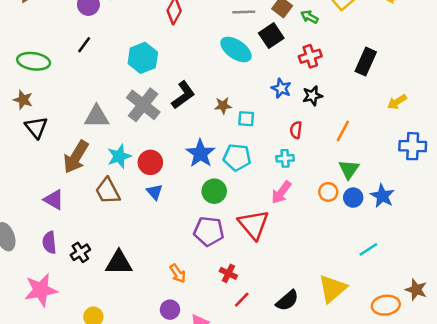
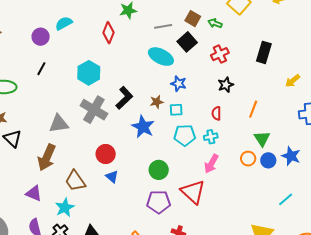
blue star: (281, 88) -> (179, 84), moved
blue star: (200, 153) -> (143, 127), moved
cyan star: (119, 156) -> (65, 208), moved
cyan pentagon: (237, 157) -> (185, 135), moved

